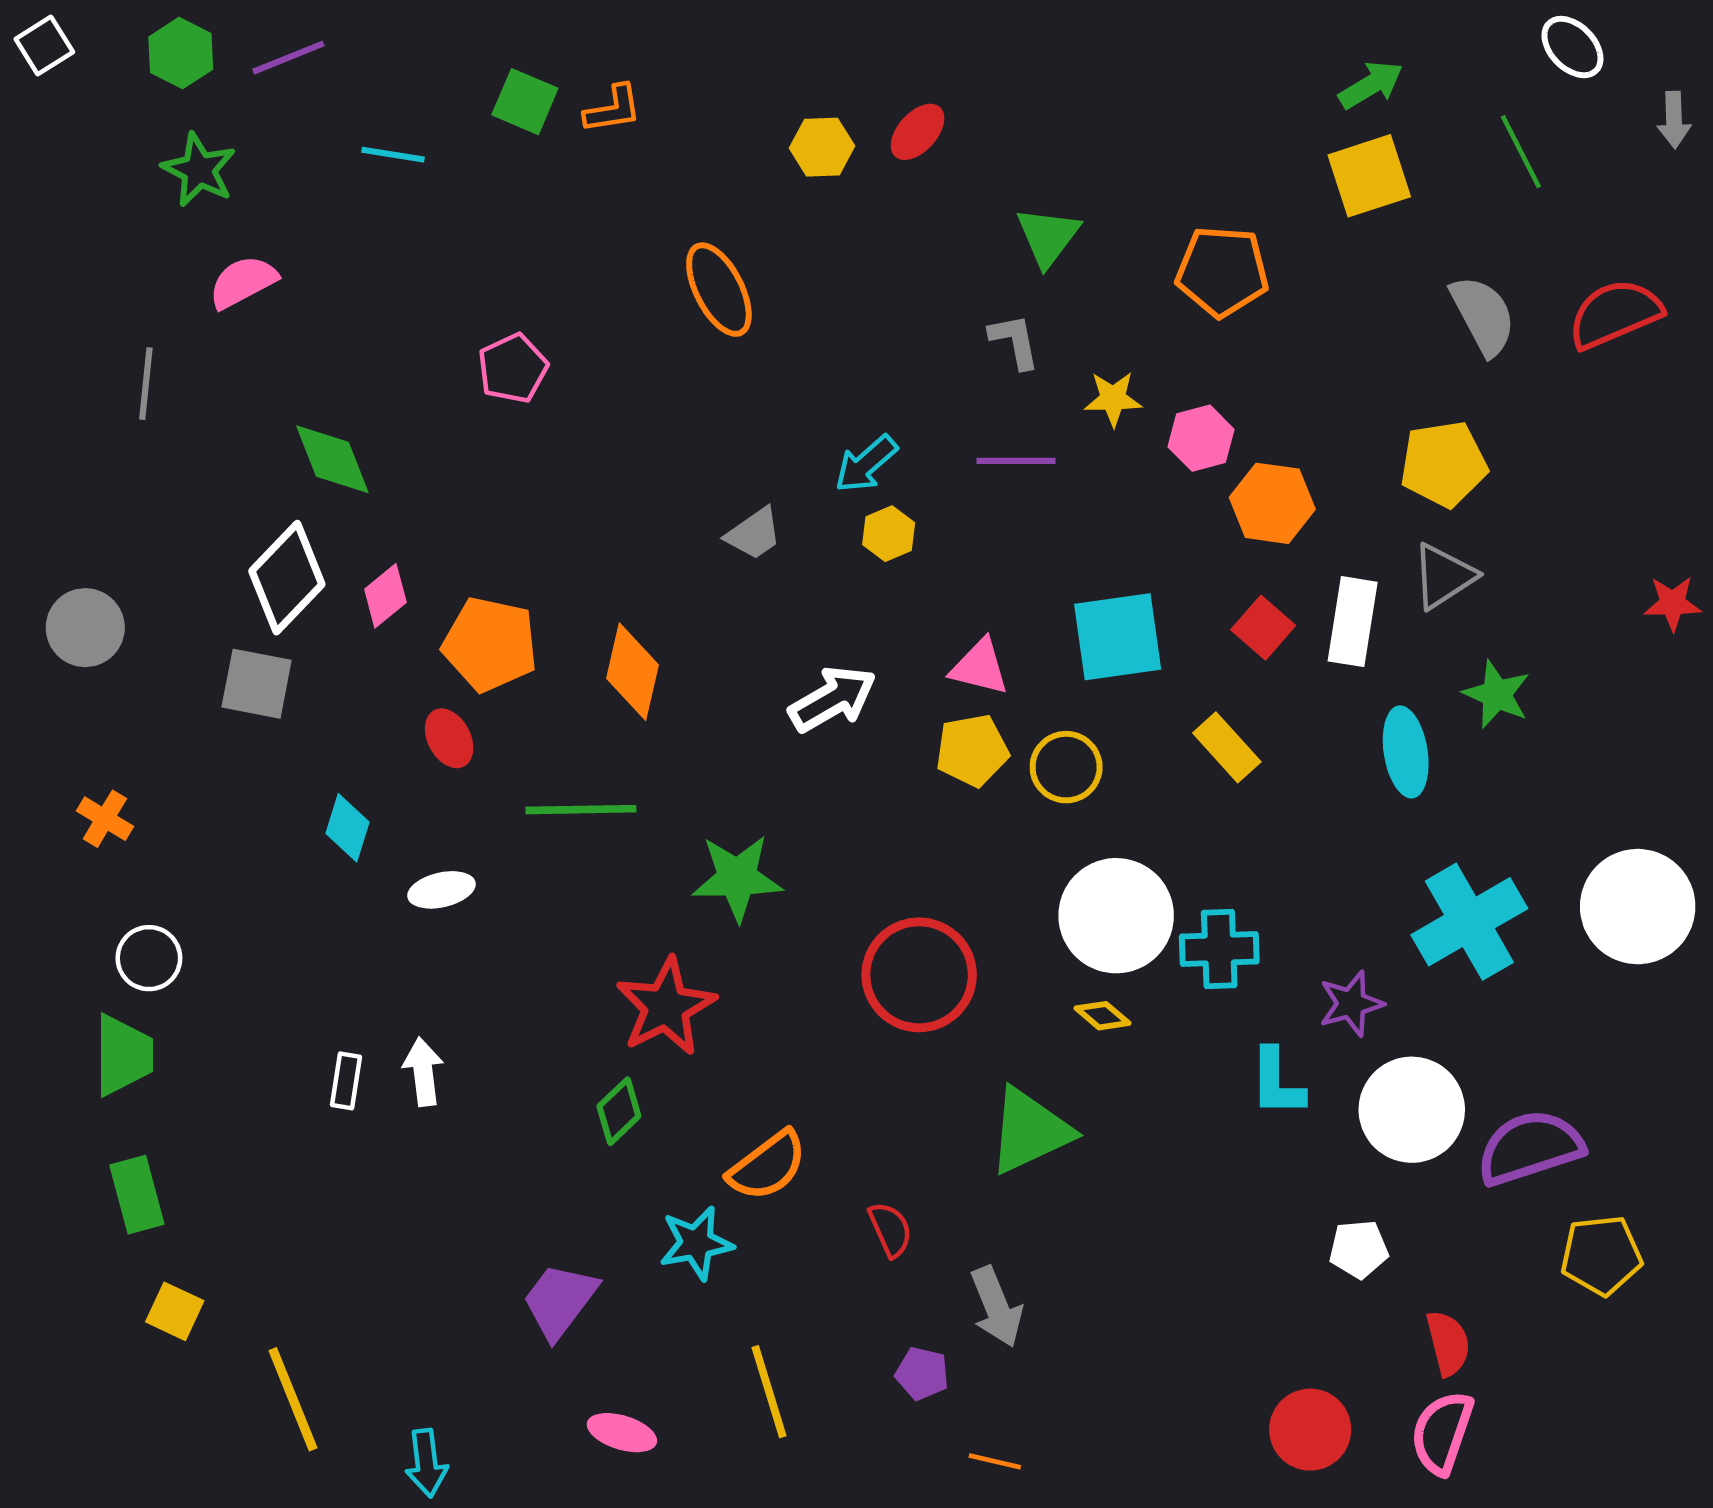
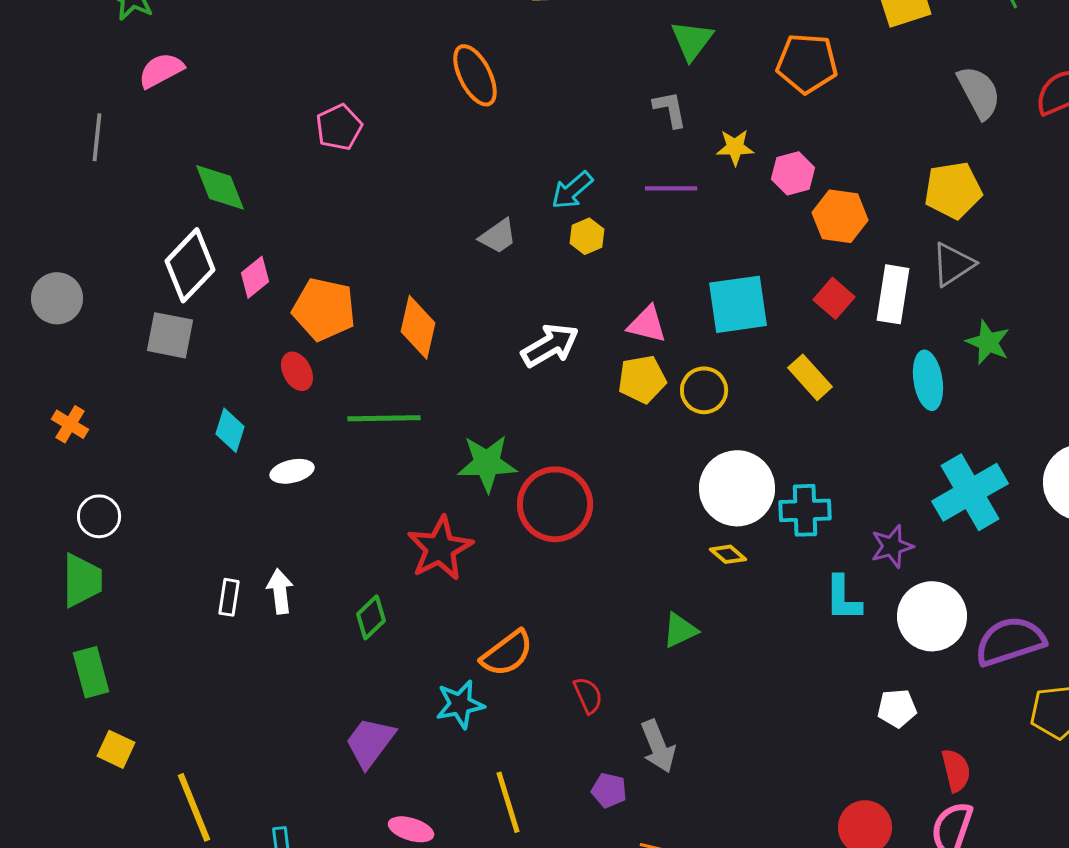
red circle: (919, 975) -> (555, 504), moved
green diamond: (619, 1111) -> (371, 617), moved
green triangle: (1030, 1131) -> (680, 630), size x0.6

